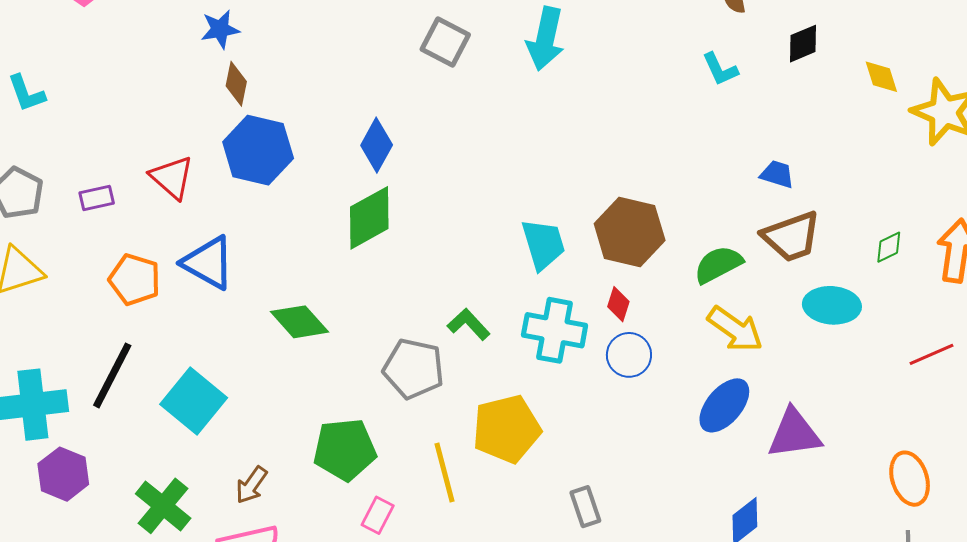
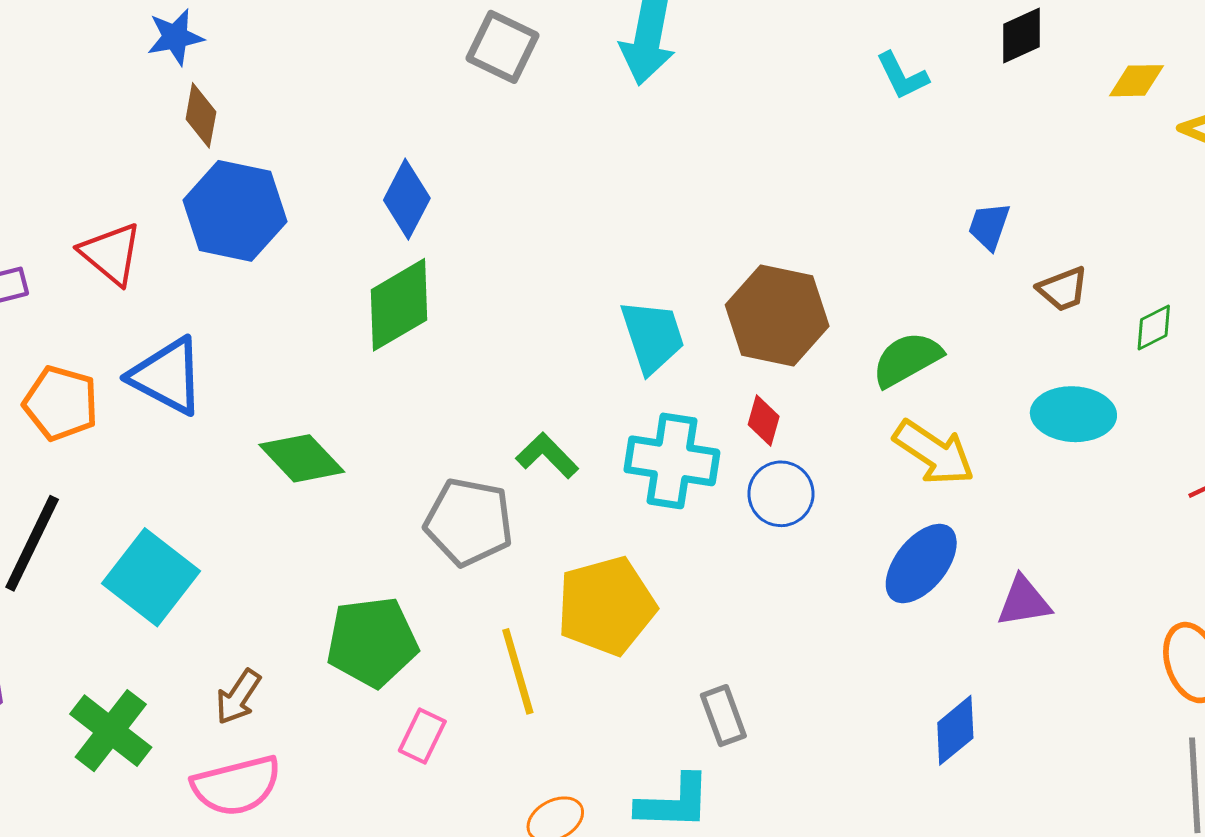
yellow diamond: (881, 77) -> (1137, 81), turned -72
blue trapezoid: (777, 174) -> (989, 226), turned -87
brown trapezoid: (791, 237) -> (1063, 289), moved, size x0.6
purple triangle: (794, 434) -> (1024, 602), size x0.7

